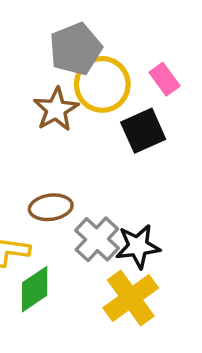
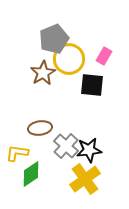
pink rectangle: (165, 79) -> (104, 56), turned 66
black square: (143, 131) -> (92, 85), turned 30

